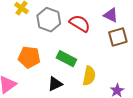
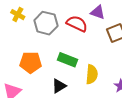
purple triangle: (111, 15) -> (98, 12), moved

